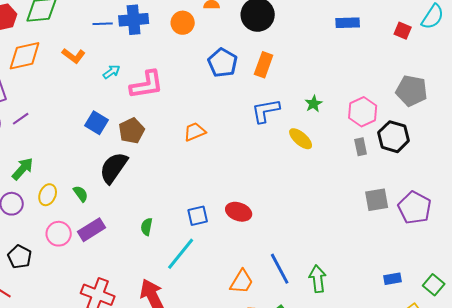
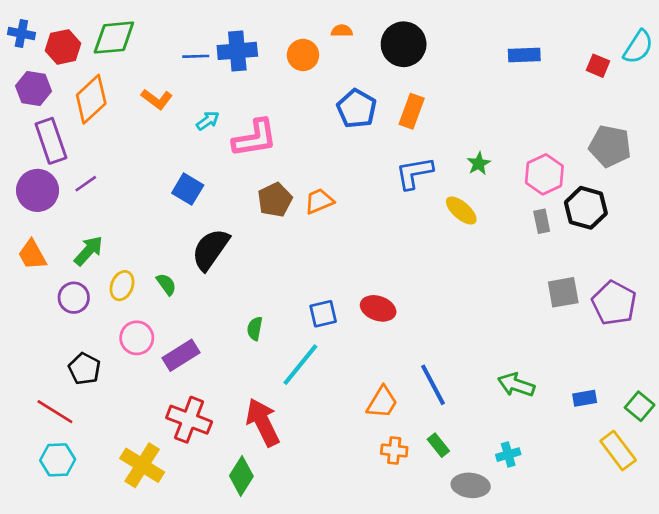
orange diamond: (25, 56) -> (91, 99), turned -30
brown pentagon: (132, 131) -> (275, 200), moved
purple rectangle: (92, 230) -> (181, 355), moved
green arrow: (318, 279) -> (516, 385), moved, turned -64

